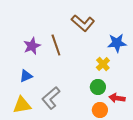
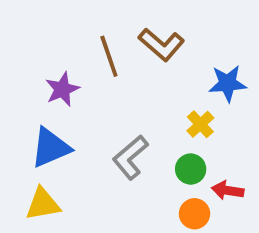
brown line: (56, 45) -> (109, 56), moved
blue triangle: (26, 76) -> (51, 148), size x1.6
gray L-shape: (51, 98) -> (130, 157), moved

